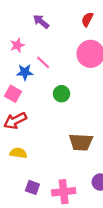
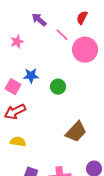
pink line: (43, 62) -> (62, 35), moved
blue star: (25, 72) -> (31, 76), moved
brown trapezoid: (81, 142) -> (76, 132), turned -50

